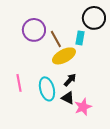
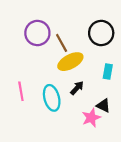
black circle: (94, 18) -> (101, 33), moved
cyan rectangle: (80, 38) -> (108, 71), moved
black triangle: (68, 98) -> (103, 106), moved

